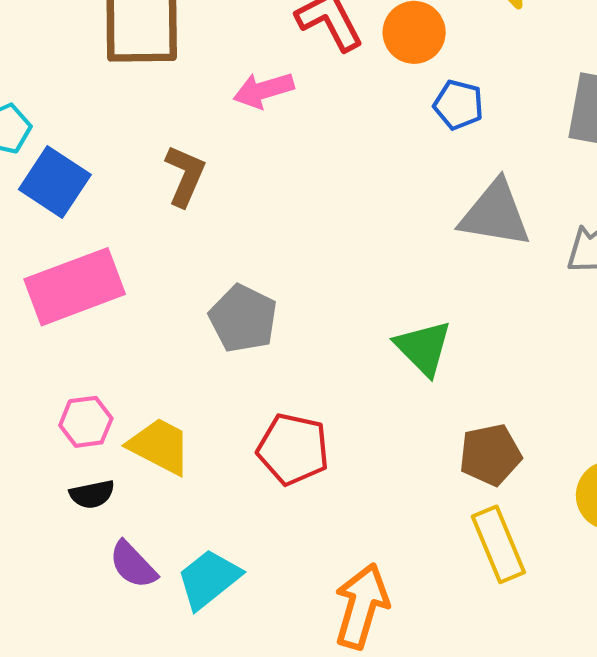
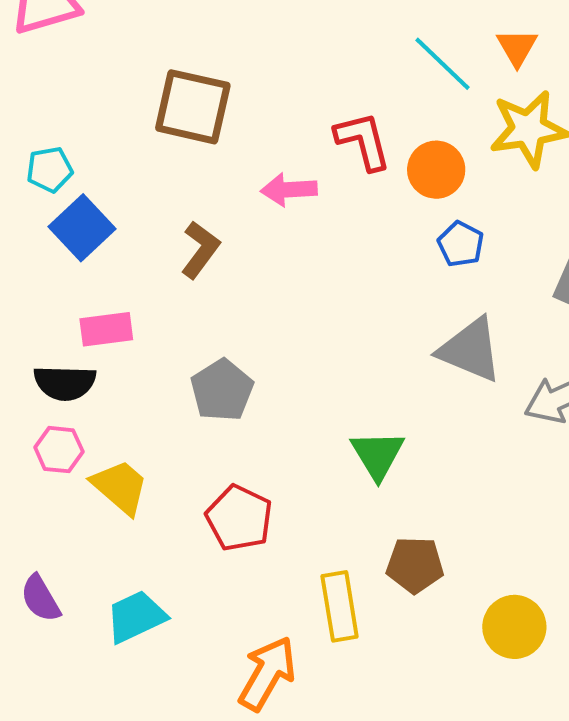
pink rectangle: (75, 287) -> (106, 329), moved, size x0.6
black semicircle: (92, 494) -> (65, 383), moved, size x1.5
yellow rectangle: (498, 544) -> (340, 606), moved
purple semicircle: (133, 565) -> (40, 598), moved

